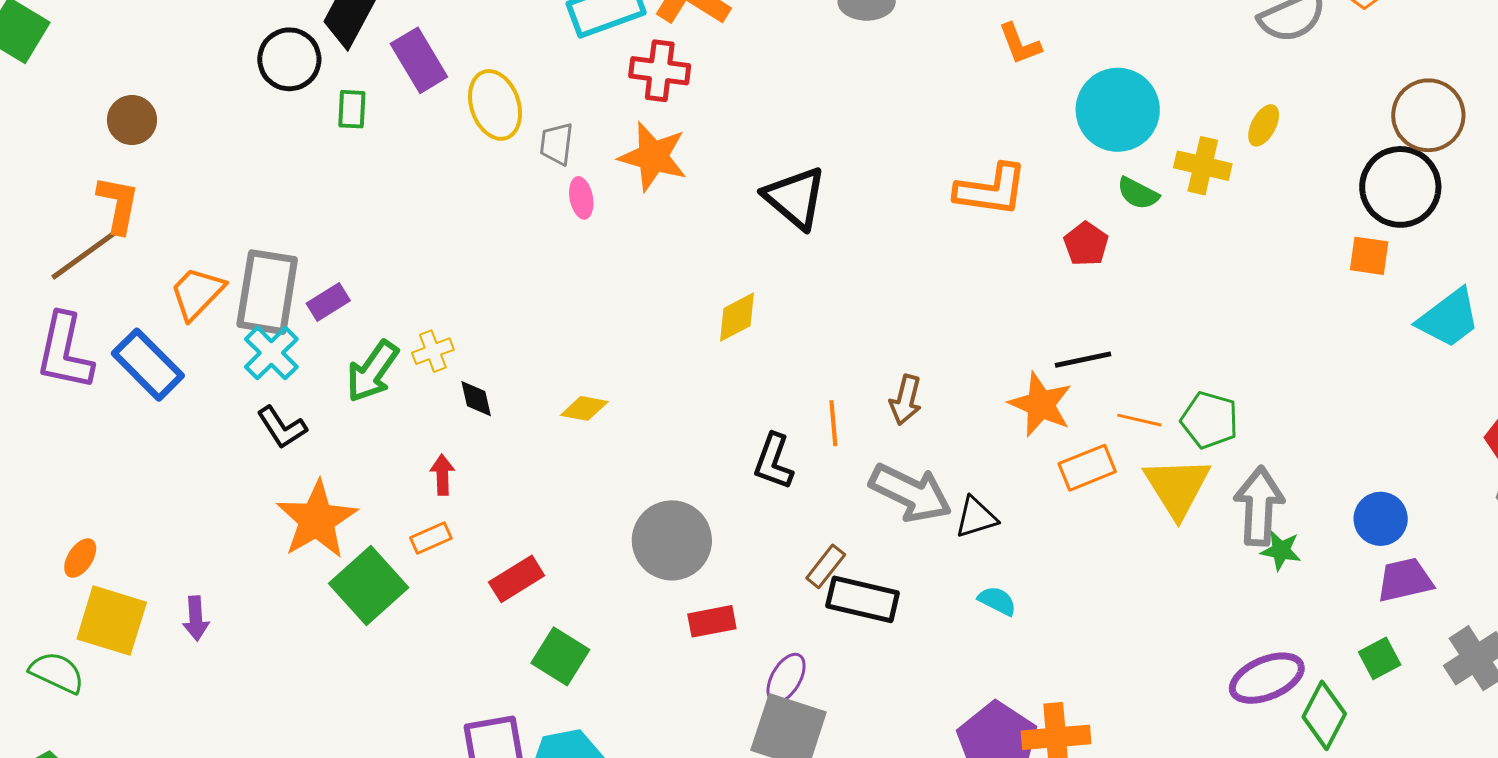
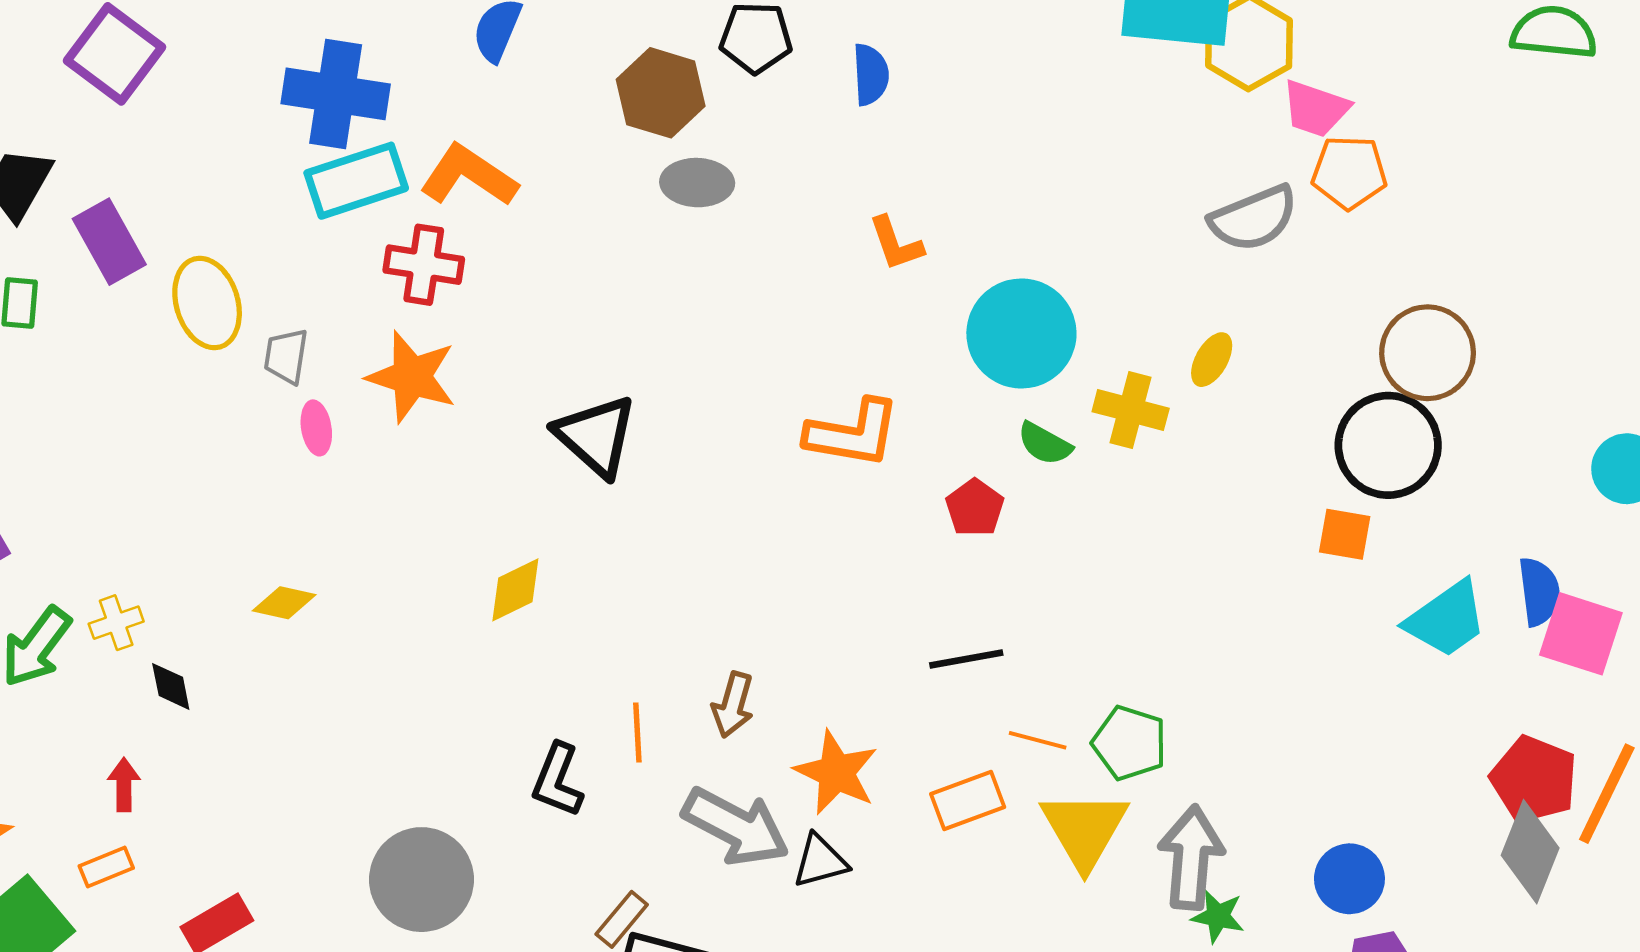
orange star: (1041, 404) -> (836, 772), moved
yellow diamond: (584, 408) -> (284, 603), moved

